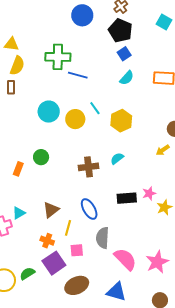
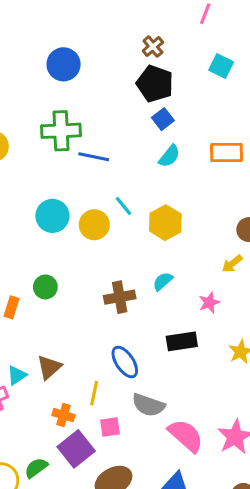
blue circle: (82, 15) -> (64, 64), moved
pink star: (149, 193) -> (209, 303), moved
brown triangle: (51, 210) -> (49, 367), moved
gray semicircle: (102, 238) -> (148, 405), turned -70

